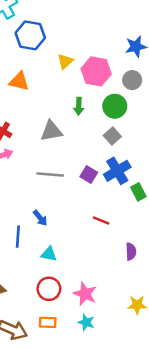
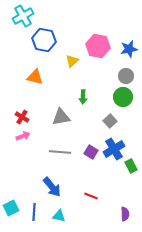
pink hexagon: (96, 71) -> (98, 46), moved
green circle: (115, 106) -> (123, 97), moved
blue arrow: (40, 218) -> (52, 187), size x1.5
red line: (101, 220) -> (91, 196), moved
blue line: (18, 237) -> (34, 212), moved

